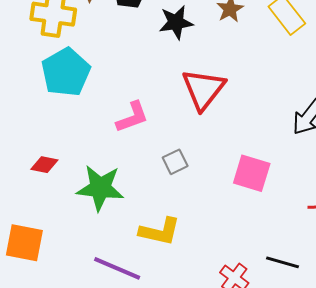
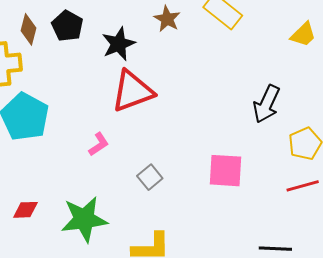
red triangle: (203, 89) -> (132, 91), moved, turned 45
pink L-shape: (132, 117) -> (99, 144), size x0.7

